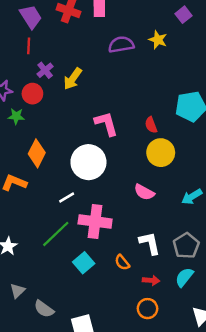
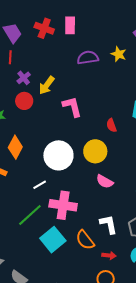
red circle: (32, 94) -> (24, 101), moved
pink L-shape: (106, 124) -> (72, 107), moved
yellow circle: (161, 153) -> (95, 151), moved
orange semicircle: (122, 262) -> (85, 240), size x1.5
cyan square: (84, 263) -> (53, 240), size x1.4

